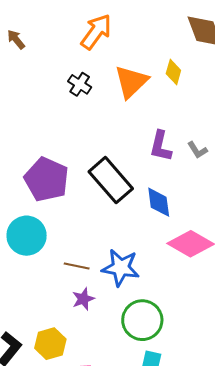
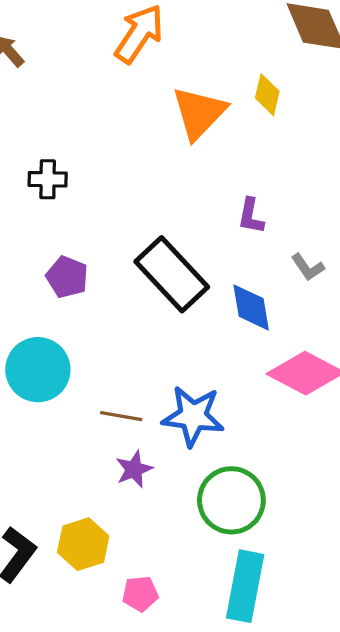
black cross: (80, 84) -> (48, 179), moved, turned -30
purple L-shape: (161, 146) -> (251, 216), size x0.7
gray L-shape: (197, 150) -> (308, 267), moved
purple pentagon: (47, 179) -> (67, 277), size x0.6

